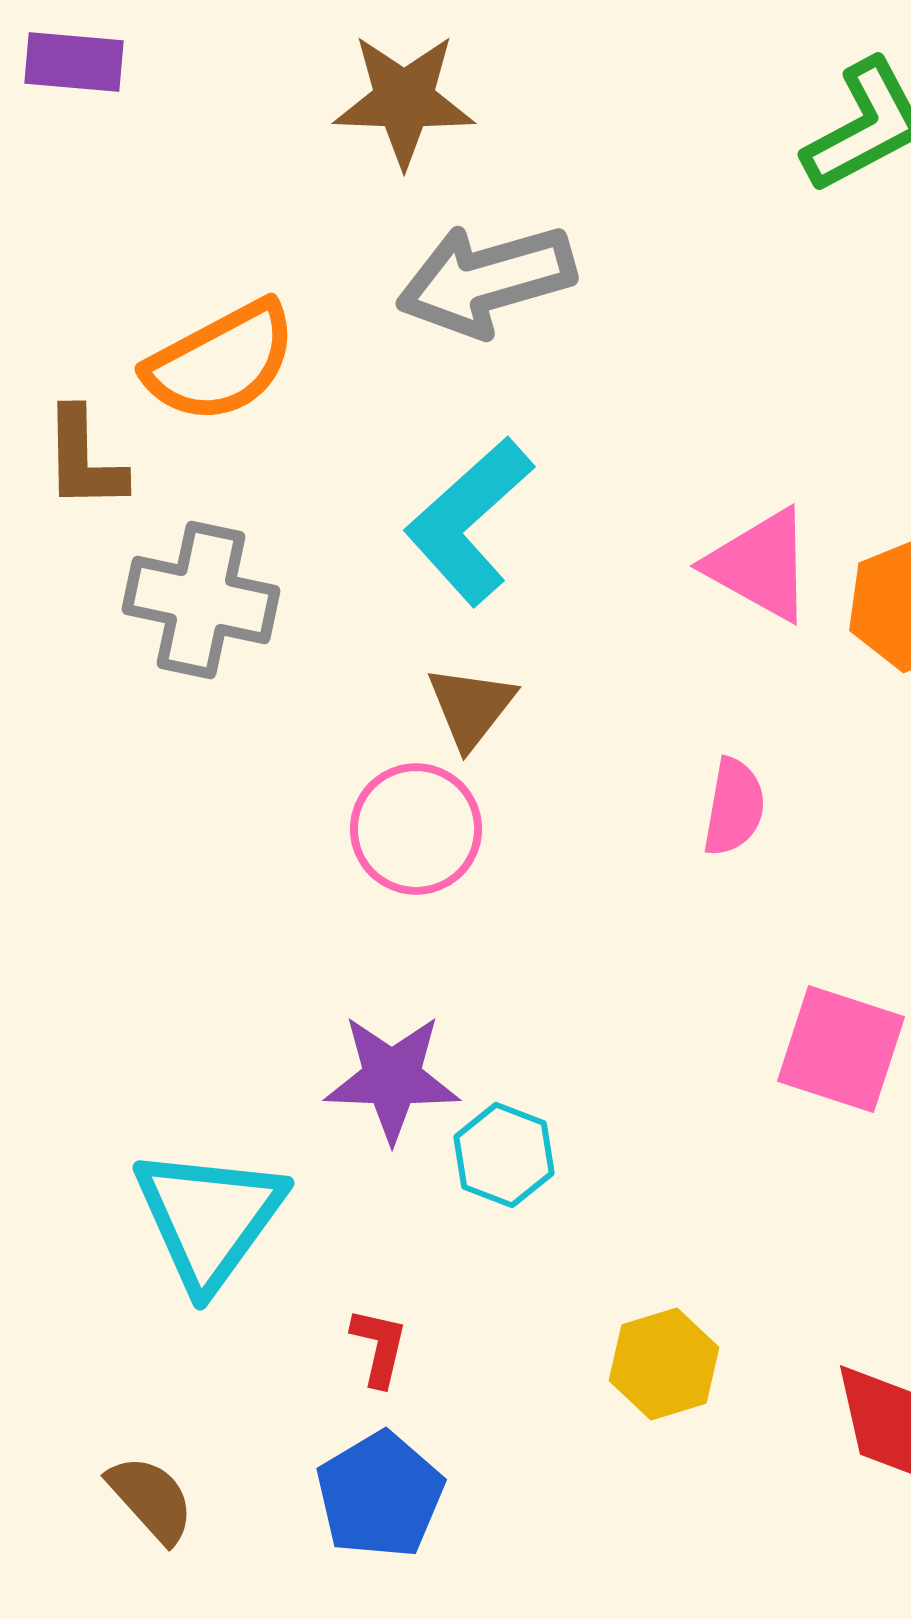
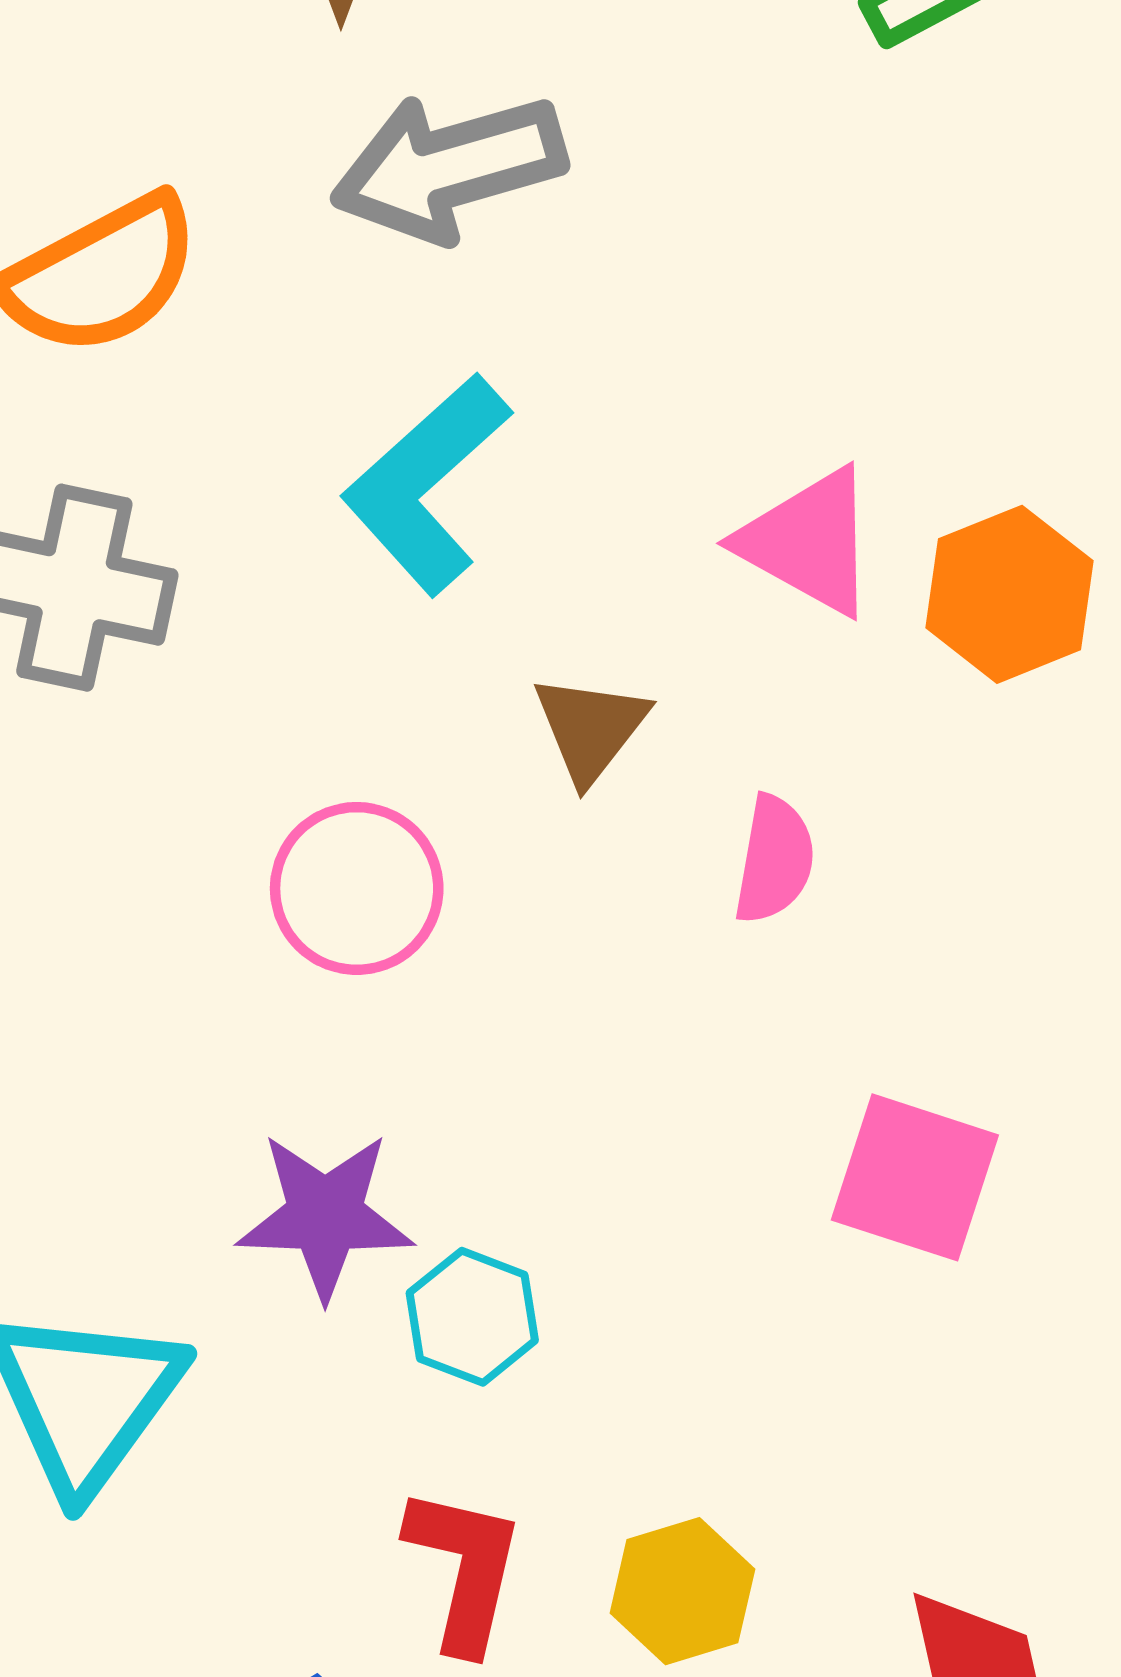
brown triangle: (471, 707) -> (590, 728), moved
red L-shape: (379, 1347) -> (464, 1569), moved, size x1.6

